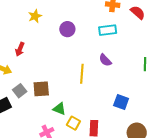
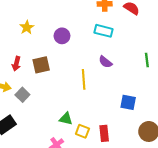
cyan rectangle: (108, 30) -> (103, 31), turned 30
brown square: (41, 89) -> (41, 65), moved
gray square: (20, 91) -> (22, 95), moved

